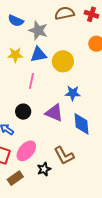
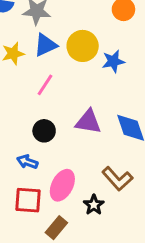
pink line: (31, 81) -> (45, 85), turned 35
blue star: (73, 93) -> (113, 61), moved

